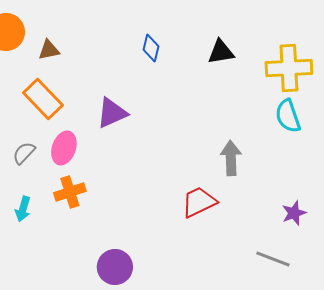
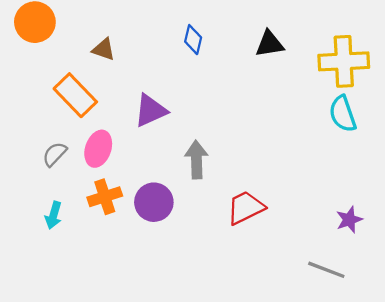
brown triangle: (49, 50) -> (104, 49), moved, turned 30
gray arrow: (231, 158) -> (196, 160), moved
purple circle: (115, 267) -> (154, 202), moved

